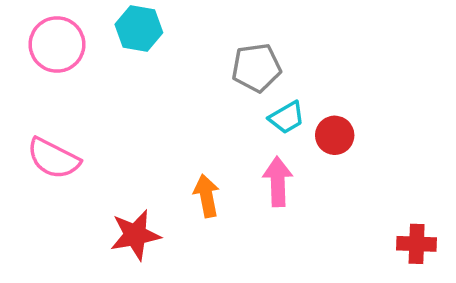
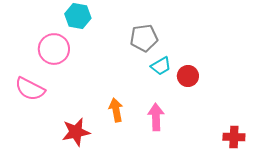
pink circle: (57, 44) -> (54, 49), moved
pink arrow: (278, 182) -> (156, 117), moved

